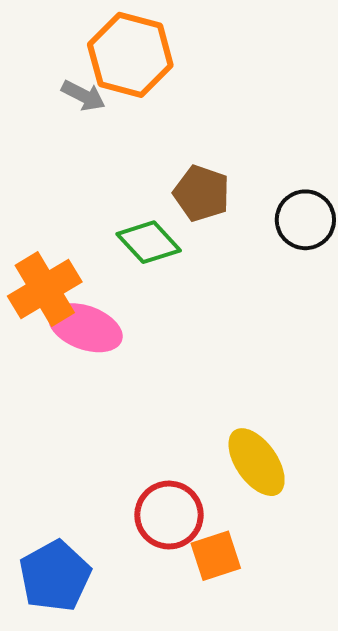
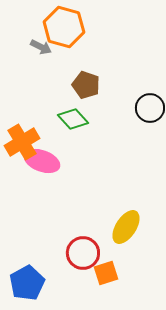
brown pentagon: (202, 193) -> (86, 85), moved
yellow ellipse: (257, 462) -> (126, 227), turned 68

